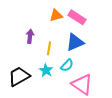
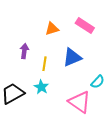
pink rectangle: (77, 17) -> (85, 25), moved
cyan semicircle: (67, 65) -> (98, 82), moved

